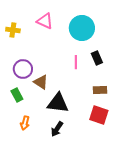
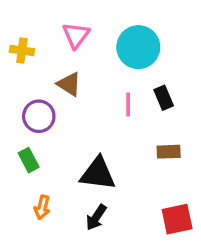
pink triangle: (45, 21) -> (76, 35), turned 42
brown triangle: (41, 82) -> (69, 84), moved
red square: (99, 115) -> (177, 219), moved, turned -30

